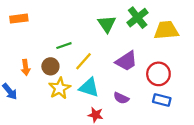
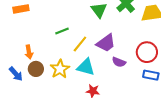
purple trapezoid: (126, 61) -> (106, 43), moved
brown circle: (50, 66) -> (36, 69), moved
purple semicircle: (121, 98) -> (119, 62), moved

